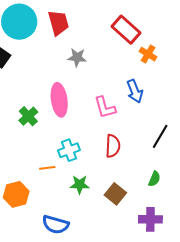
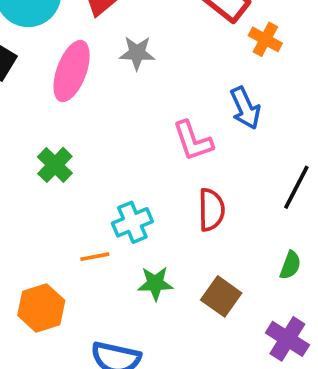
pink ellipse: (59, 100) -> (72, 71), moved, turned 32
purple cross: (150, 219) -> (287, 339), turned 35

